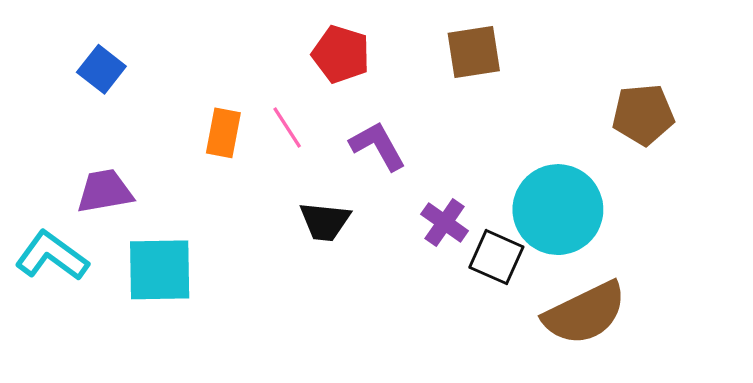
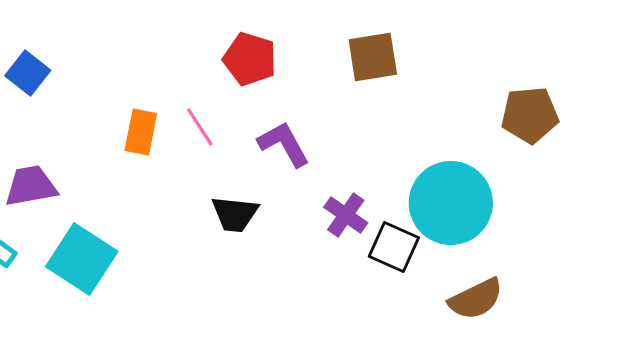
cyan square: (160, 270) -> (82, 259), turned 34
brown semicircle: (585, 313) -> (476, 299), size x0.7

